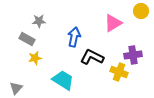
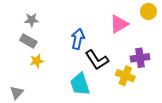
gray star: (39, 21) -> (31, 20), moved
black L-shape: (92, 57) -> (97, 60), turned -150
cyan trapezoid: (63, 80) -> (80, 84), moved, turned -140

